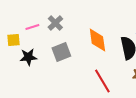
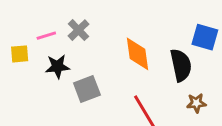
gray square: (61, 52) -> (87, 89), moved
black star: (28, 57) -> (58, 67), moved

